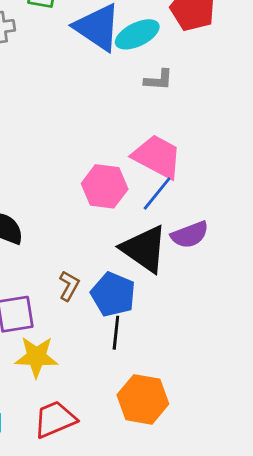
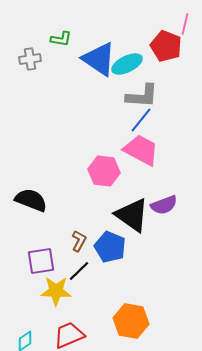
gray L-shape: (159, 80) -> (142, 96), size x1.6
blue line: (157, 193) -> (141, 120), moved
black line: (116, 333) -> (79, 271), moved, turned 40

